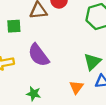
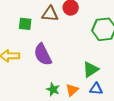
green star: (34, 94) -> (53, 89), moved

